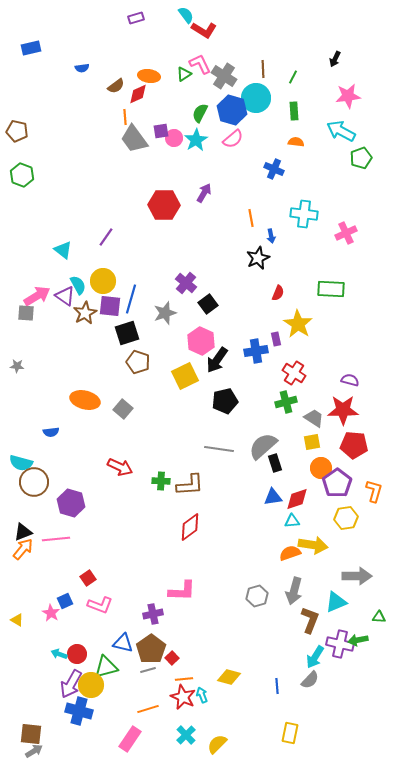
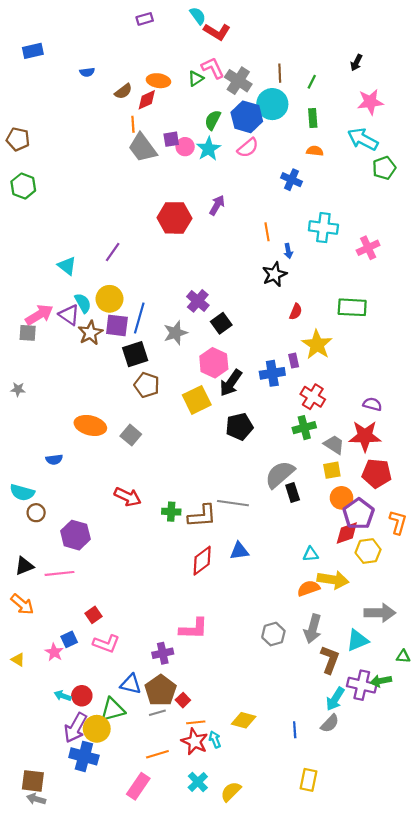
gray line: (219, 449) -> (233, 503), moved
brown circle: (34, 482) -> (36, 513), size x0.6
blue triangle: (273, 497) -> (239, 551), moved
red diamond: (297, 499) -> (347, 533), moved
orange arrow: (23, 549) -> (22, 604), moved, turned 90
gray arrow: (34, 751) -> (36, 799), turned -132

